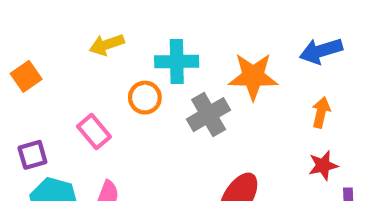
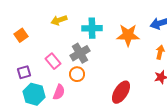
orange circle: (145, 98) -> (77, 74), moved
gray cross: (209, 115) -> (80, 53), moved

